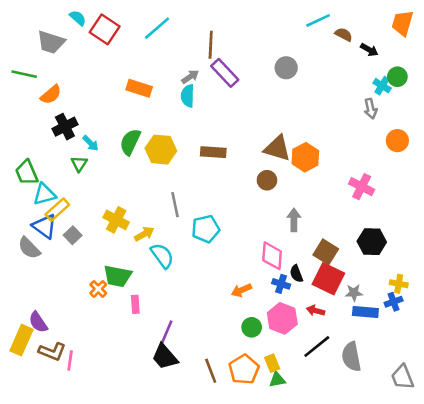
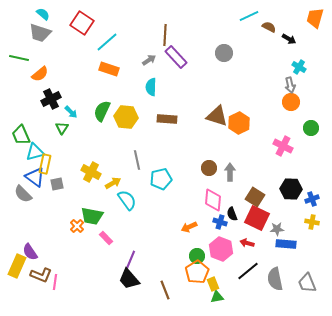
cyan semicircle: (78, 18) -> (43, 14), moved
cyan line: (157, 28) -> (107, 42), moved
green circle: (397, 77) -> (311, 128), moved
cyan semicircle: (188, 96) -> (151, 87), moved
orange circle: (397, 141) -> (291, 102), moved
brown circle: (267, 180) -> (209, 168), moved
yellow rectangle: (57, 210) -> (45, 164), turned -36
gray square: (73, 235) -> (57, 184), turned 32
blue cross: (394, 302) -> (312, 199), moved
pink rectangle: (135, 304) -> (106, 238), turned -40
orange pentagon: (244, 369) -> (197, 272), moved
gray trapezoid: (402, 377) -> (307, 283), moved

